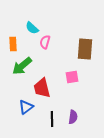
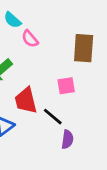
pink semicircle: (45, 42) -> (30, 39), turned -56
black line: (52, 119) -> (53, 117), moved, turned -49

